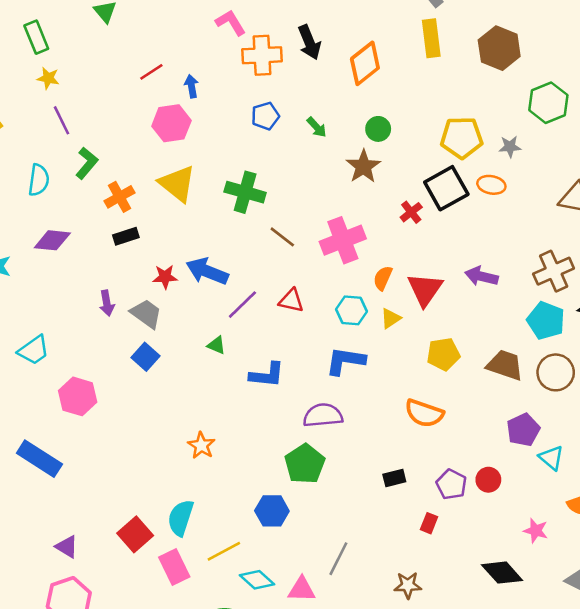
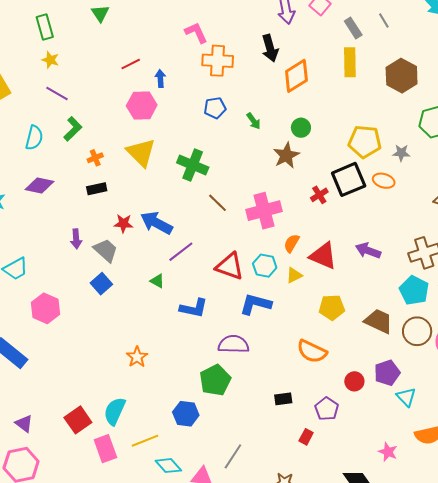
black arrow: (309, 42) -> (270, 48), moved
purple line: (62, 120) -> (57, 94), turned -40
orange cross: (120, 197) -> (95, 158), size x0.7
red triangle: (425, 289) -> (323, 256), turned -48
red triangle: (291, 301) -> (230, 266), moved, size x1.4
red circle: (488, 480) -> (354, 381), moved

